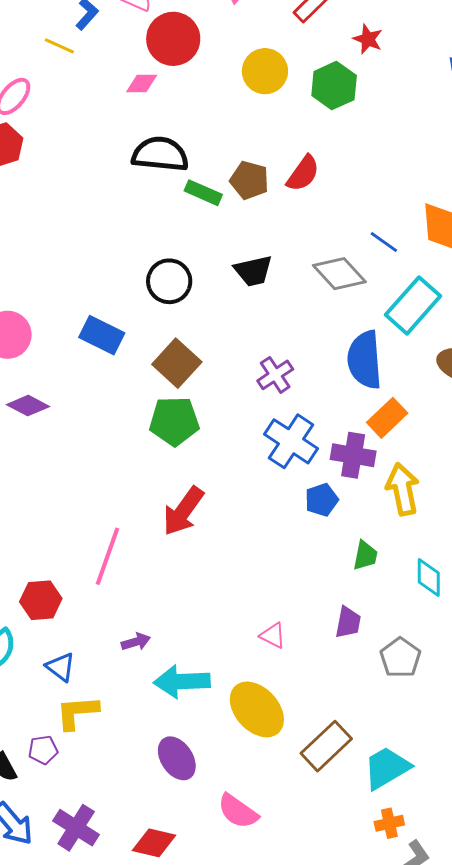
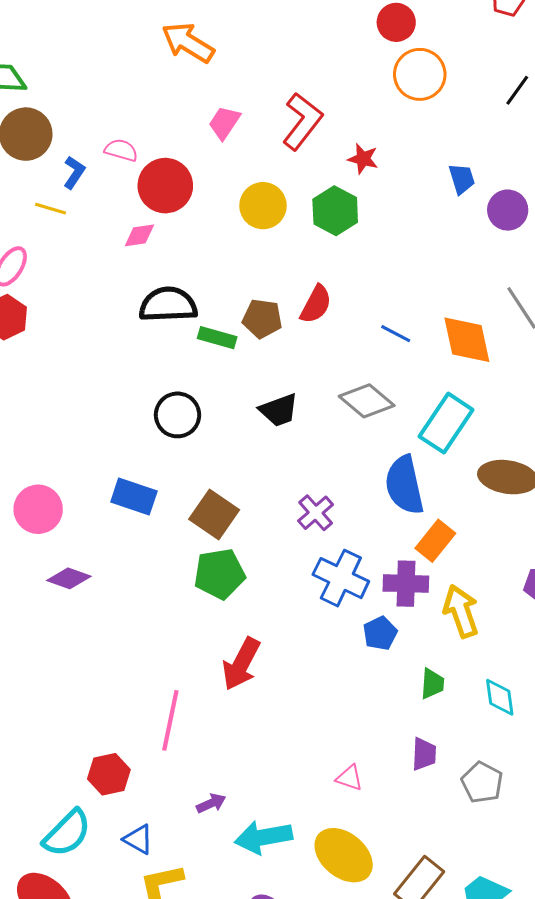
blue line: (384, 242) -> (396, 334), moved
black circle: (169, 281) -> (177, 415), moved

